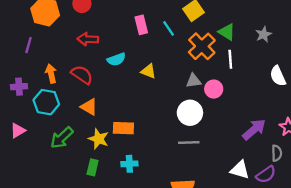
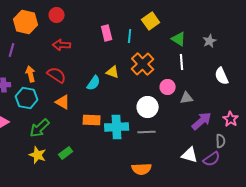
cyan line: (169, 28) -> (130, 36), turned 40
orange cross: (202, 46) -> (143, 64), moved
cyan semicircle: (116, 59) -> (94, 83), moved, turned -35
gray triangle: (194, 81) -> (187, 98), moved
yellow star: (99, 139) -> (38, 155), moved
cyan cross: (129, 164) -> (117, 127), moved, size x1.6
green rectangle: (93, 167) -> (66, 153), turned 40

